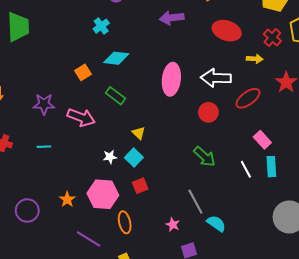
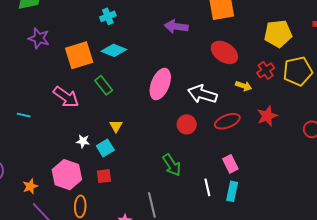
orange square: (83, 72) -> (79, 55), size x1.8
purple star: (44, 104) -> (39, 38), moved
orange star: (67, 199) -> (30, 186), moved

